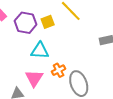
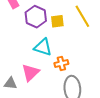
orange cross: (59, 70) -> (61, 63), moved

